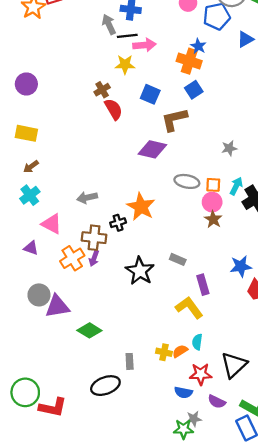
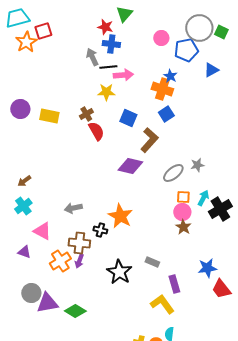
brown L-shape: (174, 120) -> (149, 140), turned 145
yellow rectangle: (26, 133) -> (49, 116), moved
gray ellipse: (187, 181) -> (173, 173), moved, turned -50
black cross: (118, 223) -> (100, 230), turned 32
green diamond: (89, 330) -> (75, 311), moved

